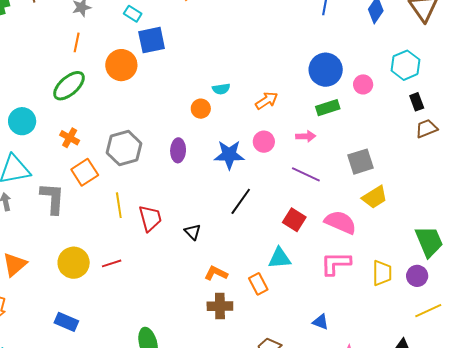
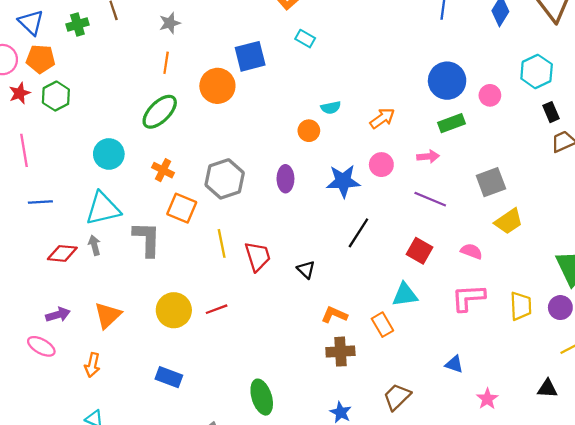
cyan rectangle: (133, 14) -> (305, 39), moved
orange square: (85, 172) -> (182, 208), turned -32
pink semicircle: (340, 222) -> (471, 251), size x0.6

